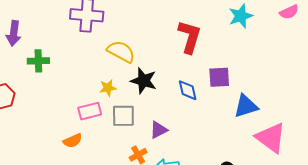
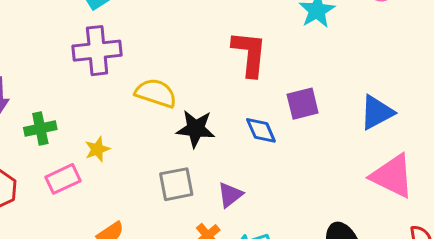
yellow star: (108, 88) -> (97, 149), moved
blue triangle: (246, 106) -> (377, 112), moved
pink rectangle: (90, 111) -> (63, 179), moved

